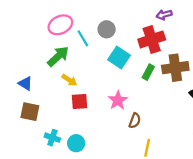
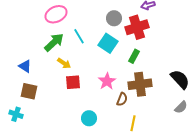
gray circle: (107, 29) -> (114, 18), moved
cyan line: (83, 38) -> (79, 36), moved
brown cross: (175, 68) -> (140, 84), moved
cyan cross: (52, 138) -> (16, 114), moved
cyan circle: (76, 143) -> (89, 118), moved

